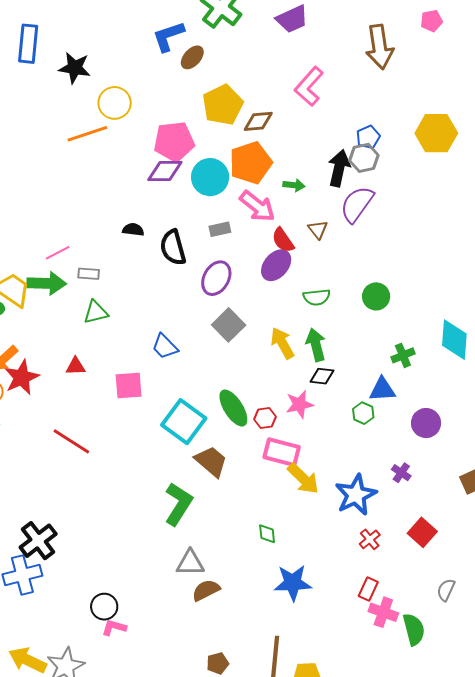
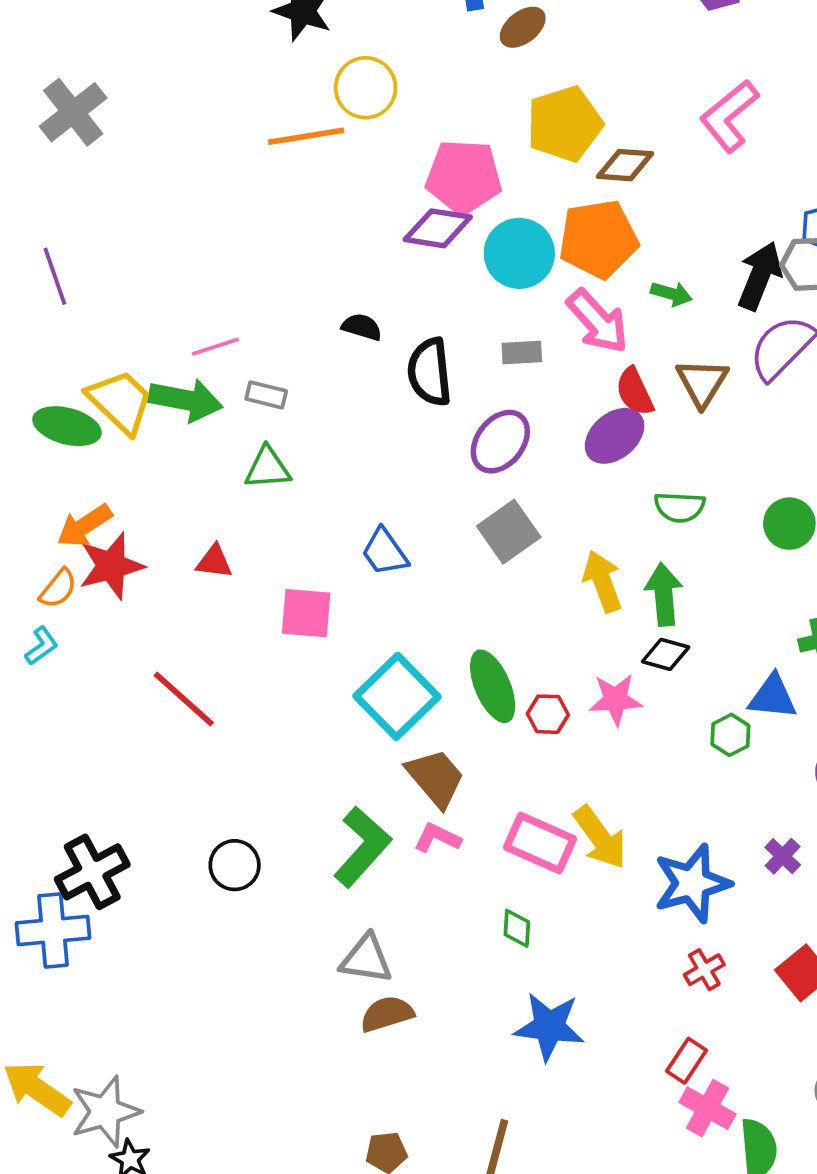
brown triangle: (318, 229) -> (702, 383), size x1.4
pink rectangle: (282, 452) -> (540, 843), moved
black circle: (104, 607) -> (235, 865), moved
pink L-shape: (114, 627) -> (437, 838), moved

